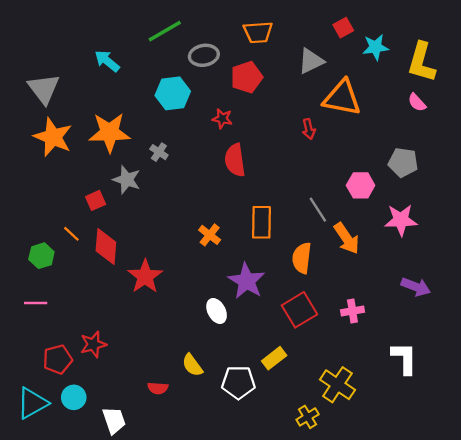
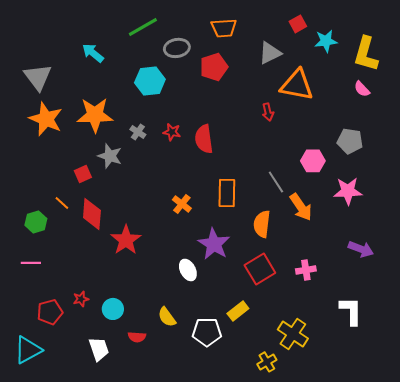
red star: (222, 119) -> (172, 132), moved
red star: (93, 344) -> (81, 299), size x0.7
cyan circle: (74, 397) -> (113, 309), moved
white trapezoid: (114, 420) -> (99, 349), moved

